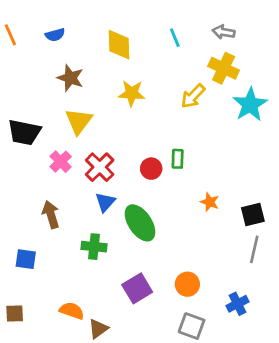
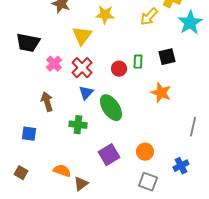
yellow triangle: (79, 121) -> (82, 36), moved
orange star: (210, 202) -> (161, 93), size x1.5
black square: (253, 215) -> (167, 57), moved
brown square: (15, 313) -> (21, 173), turned 32

